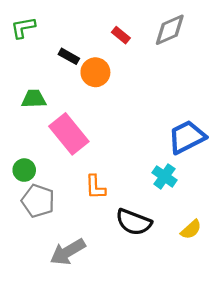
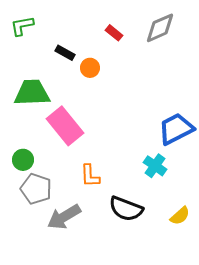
orange circle: (95, 72) -> (90, 68), size x0.7
green trapezoid: (34, 99) -> (32, 93), size x1.5
gray arrow: (68, 252) -> (64, 217), moved

